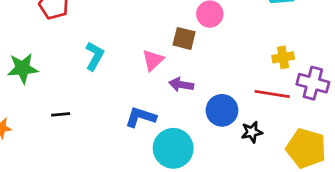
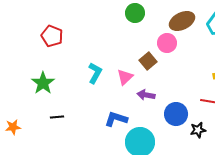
brown square: (184, 38) -> (148, 61), turned 36
cyan L-shape: (95, 56) -> (95, 73), moved
green star: (23, 68) -> (43, 83), moved, turned -30

